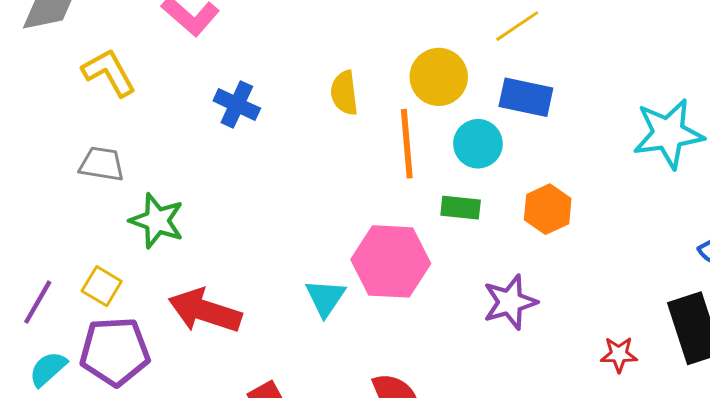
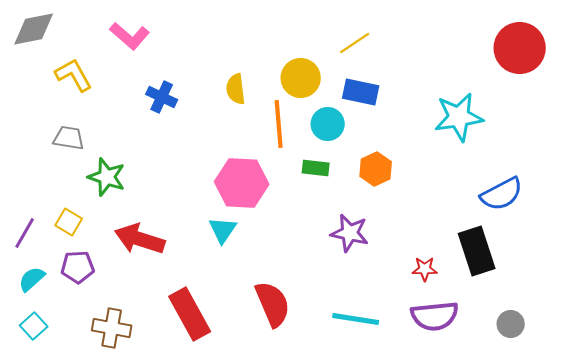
pink hexagon: (391, 261) -> (242, 183), moved
purple star: (510, 302) -> (350, 233), turned 30
purple pentagon: (115, 351) -> (78, 267), size x0.7

